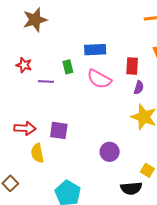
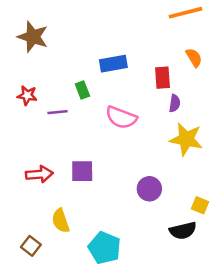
brown star: (35, 20) -> (33, 37), turned -30
pink semicircle: (99, 79) -> (121, 117), moved
yellow semicircle: (37, 153) -> (61, 221), moved

